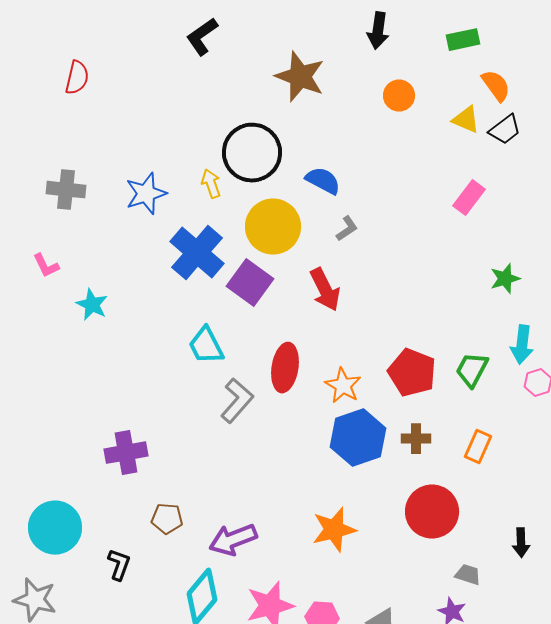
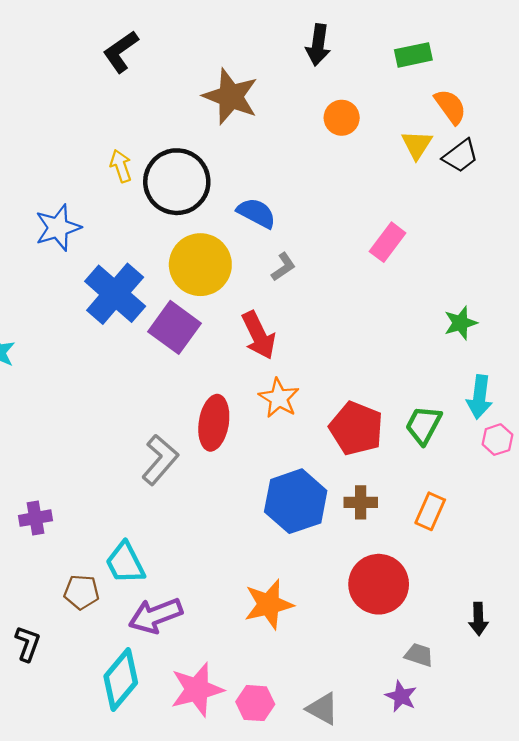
yellow triangle: (466, 120) -> (417, 145), turned 40
yellow arrow: (211, 184) -> (121, 166), moved
pink rectangle: (469, 198) -> (388, 242), moved
cyan trapezoid: (206, 346) -> (125, 563), moved
orange star: (343, 386) -> (279, 398), moved
purple cross: (126, 453) -> (36, 518), size x0.7

